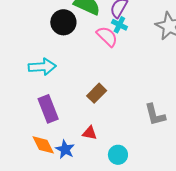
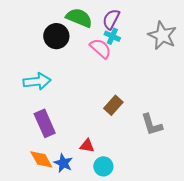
brown rectangle: (97, 93) -> (113, 105), moved
cyan circle: (118, 155) -> (103, 166), moved

